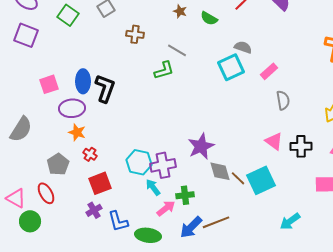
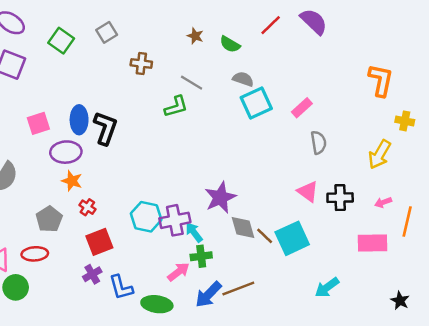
gray semicircle: (243, 47) -> (243, 79), moved
cyan arrow: (153, 187) -> (194, 232), moved
red ellipse: (46, 193) -> (35, 254), turned -65

